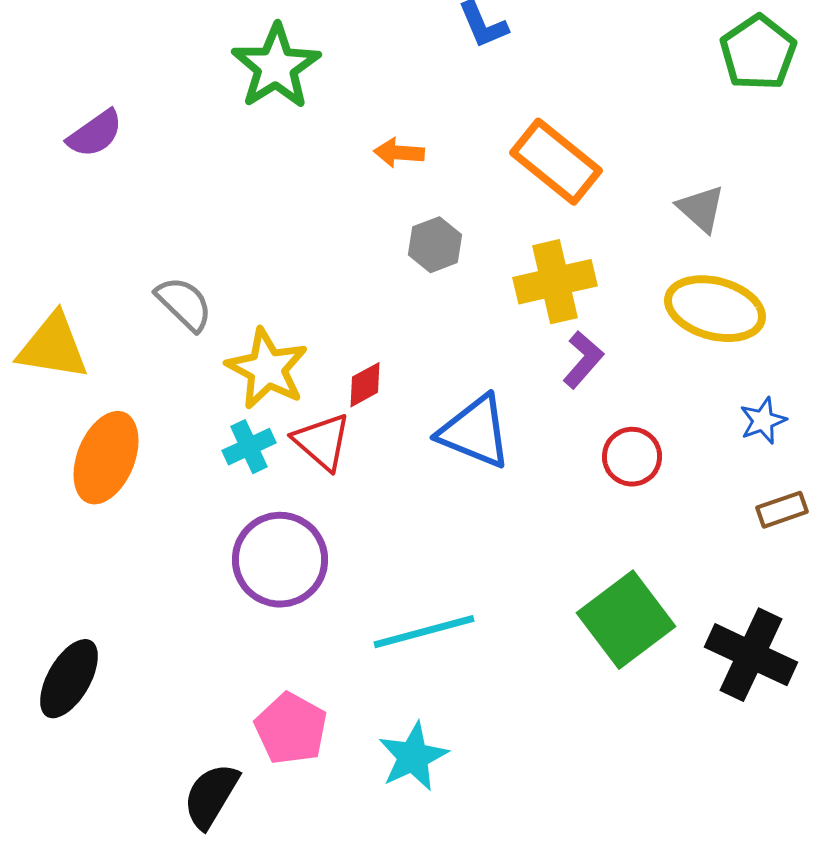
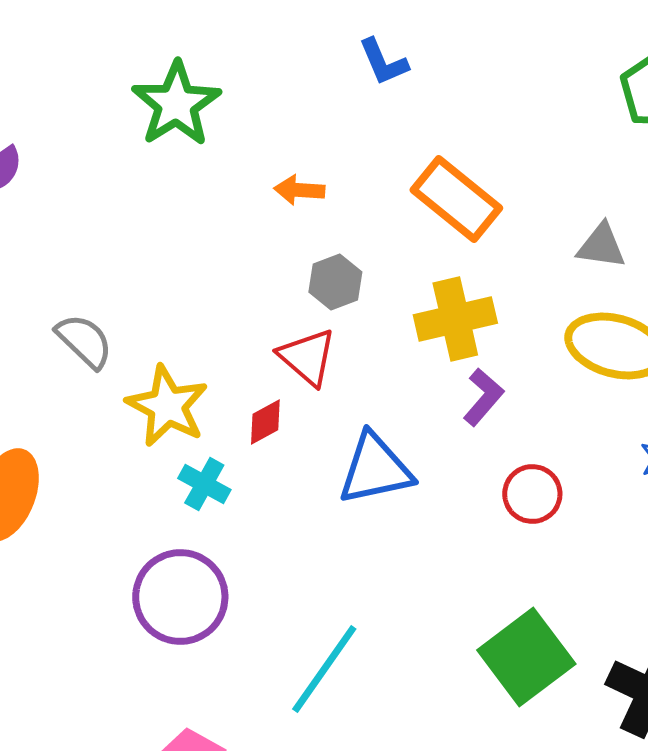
gray triangle: (701, 209) -> (601, 246), turned -34
blue triangle: (475, 432) -> (375, 469), turned -34
red triangle: (322, 442) -> (307, 357), moved
cyan cross: (249, 447) -> (204, 484), moved, turned -36
cyan line: (424, 632) -> (324, 669), turned -40

